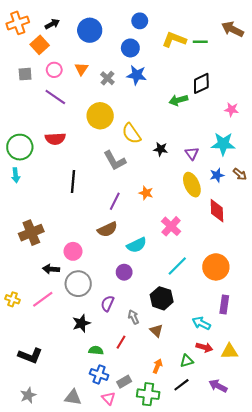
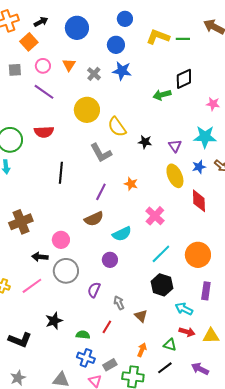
black hexagon: (162, 298) -> (162, 285), moved
black star: (81, 323) -> (54, 321), moved
green triangle: (187, 361) -> (170, 345), turned 32

